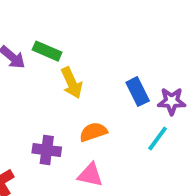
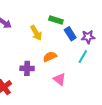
green rectangle: (47, 51) -> (56, 20), moved
pink triangle: (90, 175) -> (60, 79), moved, turned 32

